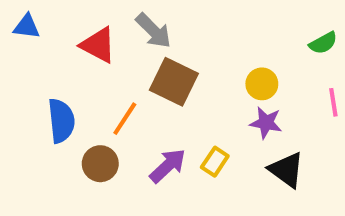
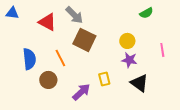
green semicircle: (323, 43) -> (146, 13), moved
orange line: (125, 119) -> (60, 58), turned -60
yellow rectangle: (215, 162) -> (104, 79), turned -48
purple arrow: (168, 166) -> (81, 92), moved

